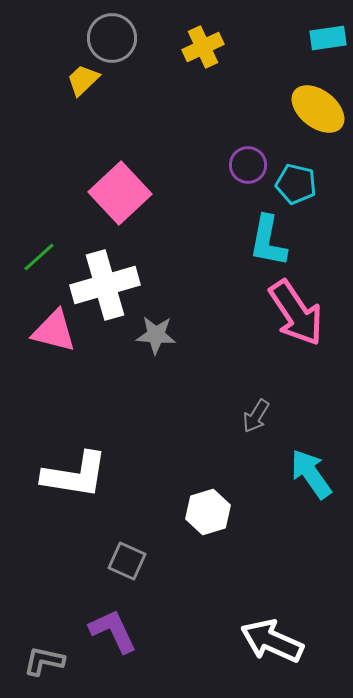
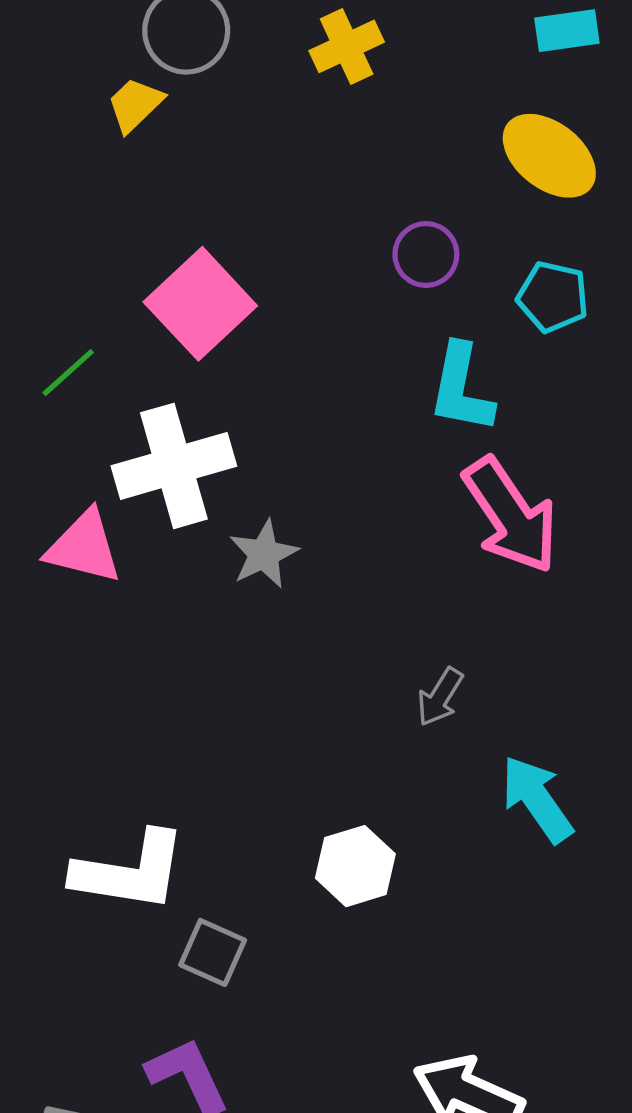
cyan pentagon: (296, 184) -> (553, 297), moved
green line: (39, 257) -> (68, 373), moved
gray star: (156, 335) -> (264, 554), turned -30
white L-shape: (75, 475) -> (130, 871), moved

